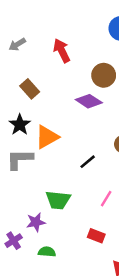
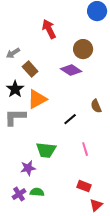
gray arrow: (17, 44) -> (13, 53), moved
brown rectangle: (30, 89) -> (30, 69), moved
pink line: (106, 199) -> (85, 149), turned -48
red rectangle: (96, 236) -> (84, 186), moved
purple cross: (14, 241) -> (19, 194), moved

